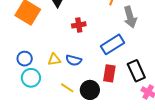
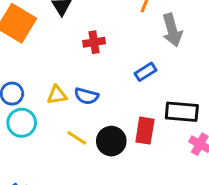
blue rectangle: (112, 44) -> (145, 72), size x0.6
black rectangle: (136, 71) -> (182, 112), turned -60
red rectangle: (109, 73) -> (145, 131), moved

